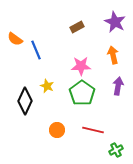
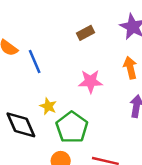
green pentagon: (82, 93) -> (72, 127), moved
black diamond: (25, 101) -> (21, 125), turned -48

